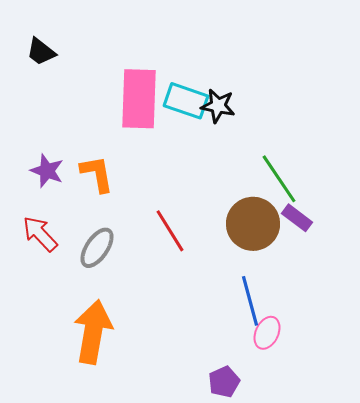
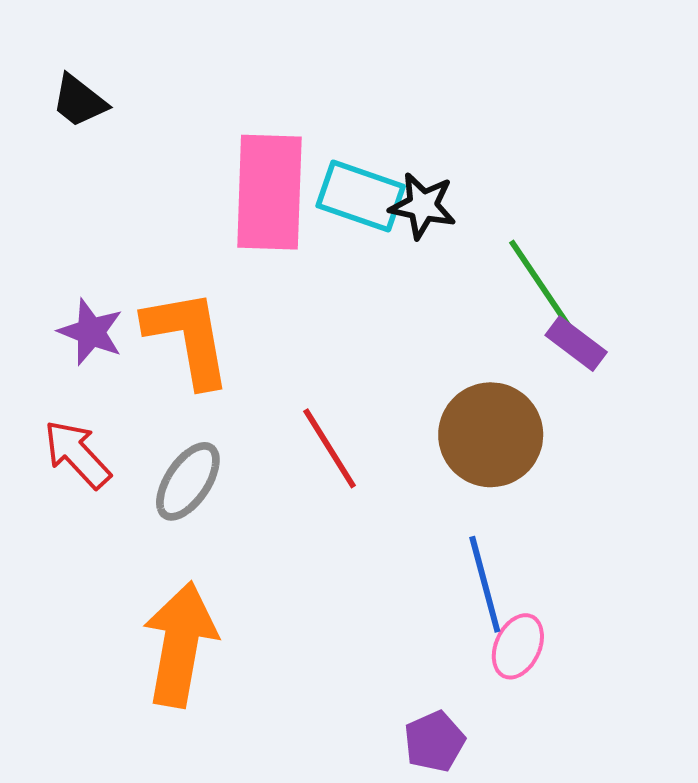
orange L-shape: (97, 174) -> (188, 338), size x1.4
green line: (279, 179) -> (541, 285), moved
purple rectangle: (297, 218) -> (576, 344), moved

